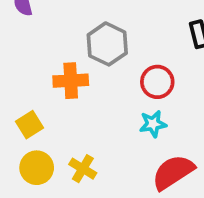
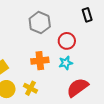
orange cross: (71, 81) -> (40, 61), moved

